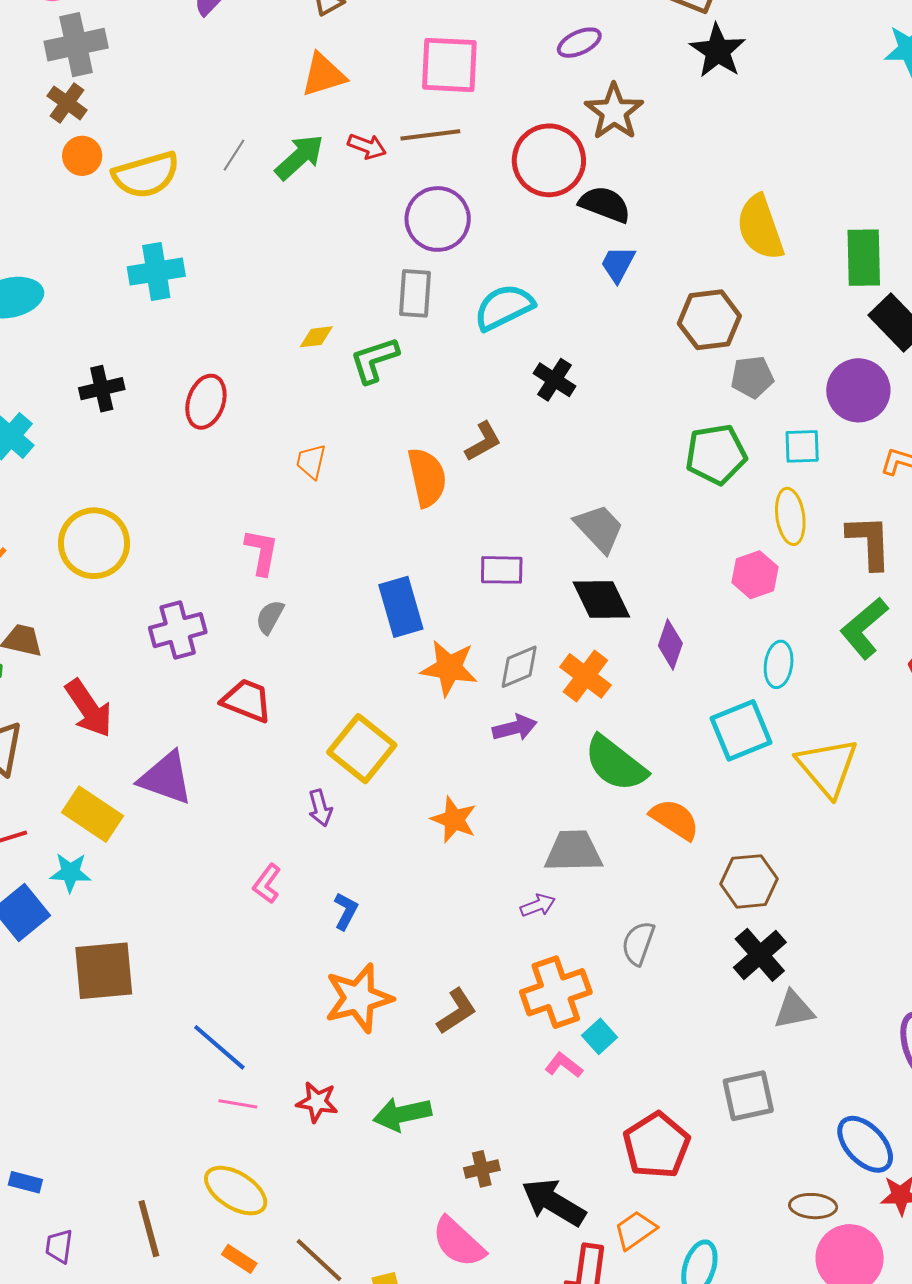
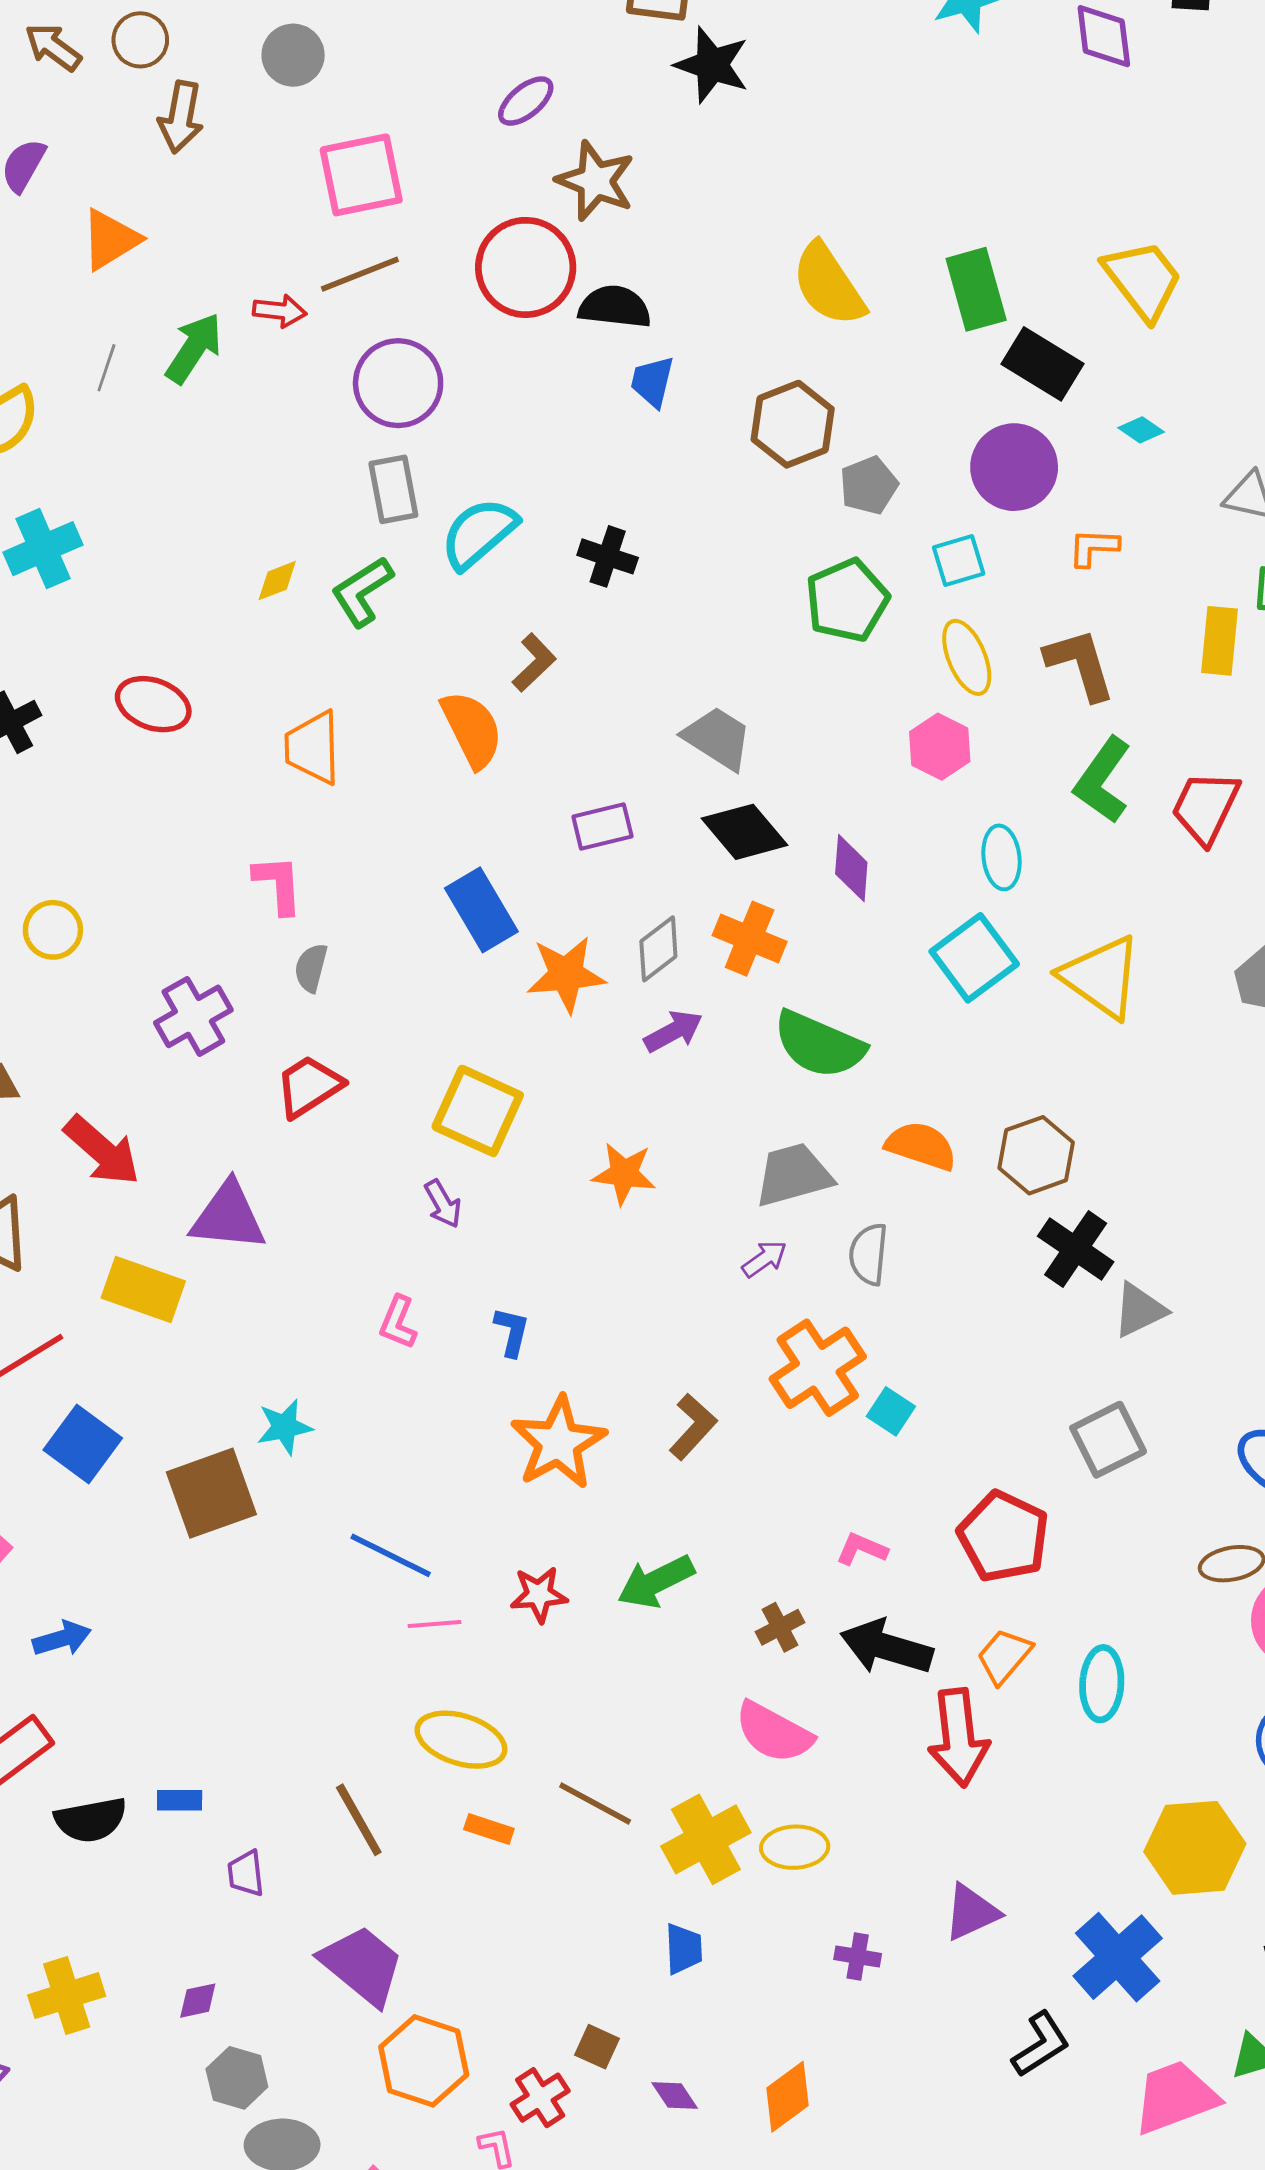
orange triangle: (323, 75) -> (110, 239), moved
cyan semicircle: (504, 307) -> (479, 533), moved
red ellipse: (206, 402) -> (153, 704), turned -74
orange trapezoid: (311, 461) -> (313, 748), size x1.5
yellow circle: (94, 543) -> (53, 930), size x0.6
red trapezoid: (247, 700) -> (309, 1086), turned -40
orange semicircle: (675, 819) -> (921, 1146), moved
cyan star: (70, 872) -> (285, 1427), moved
gray semicircle: (638, 943) -> (869, 1254), moved
pink L-shape: (564, 1065) -> (862, 1549), moved

